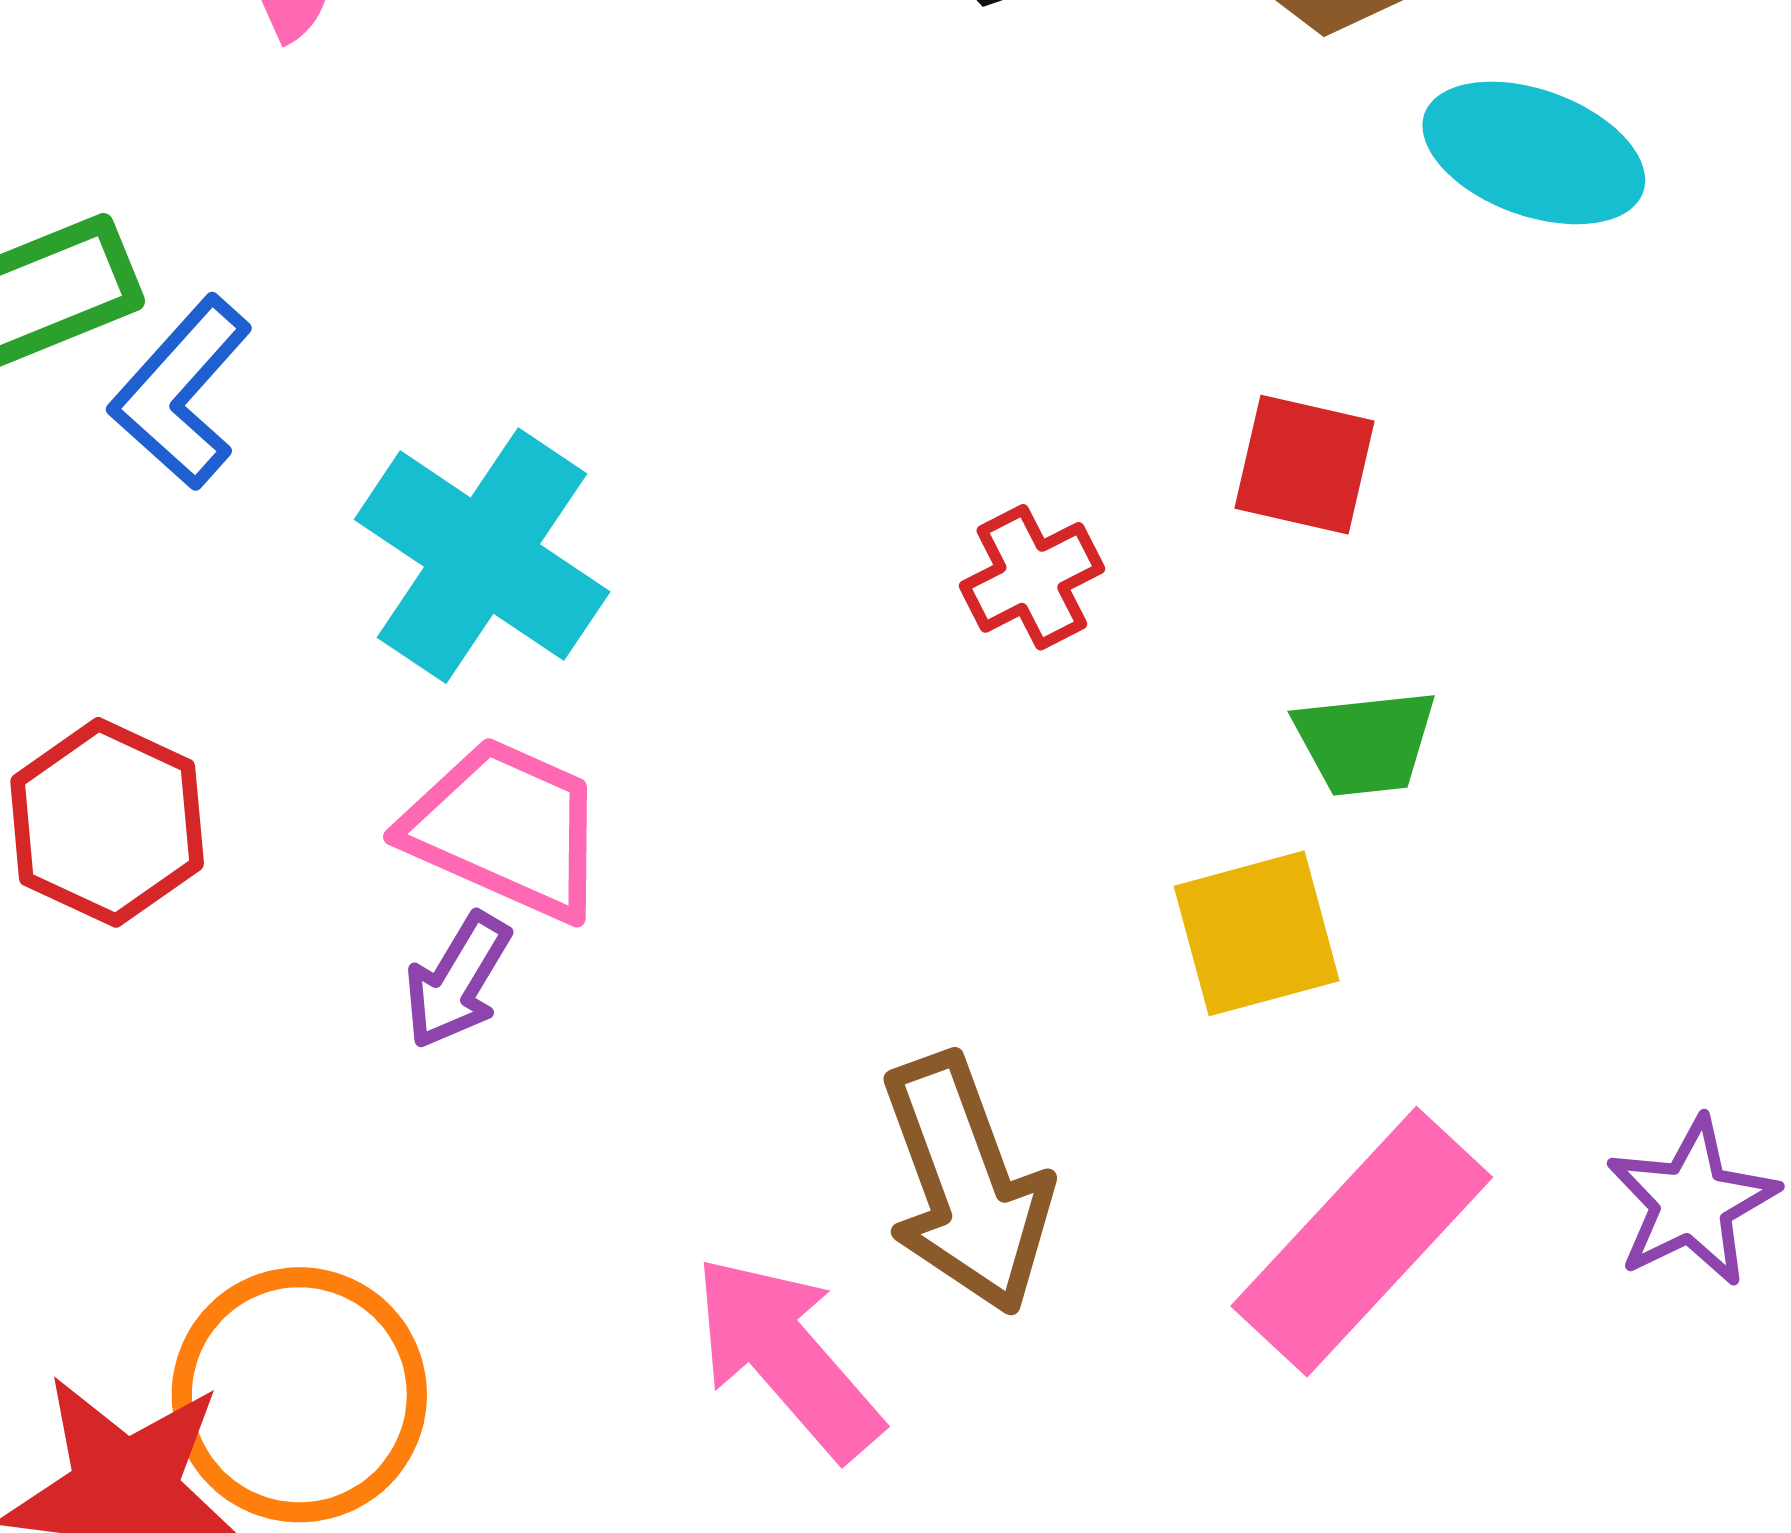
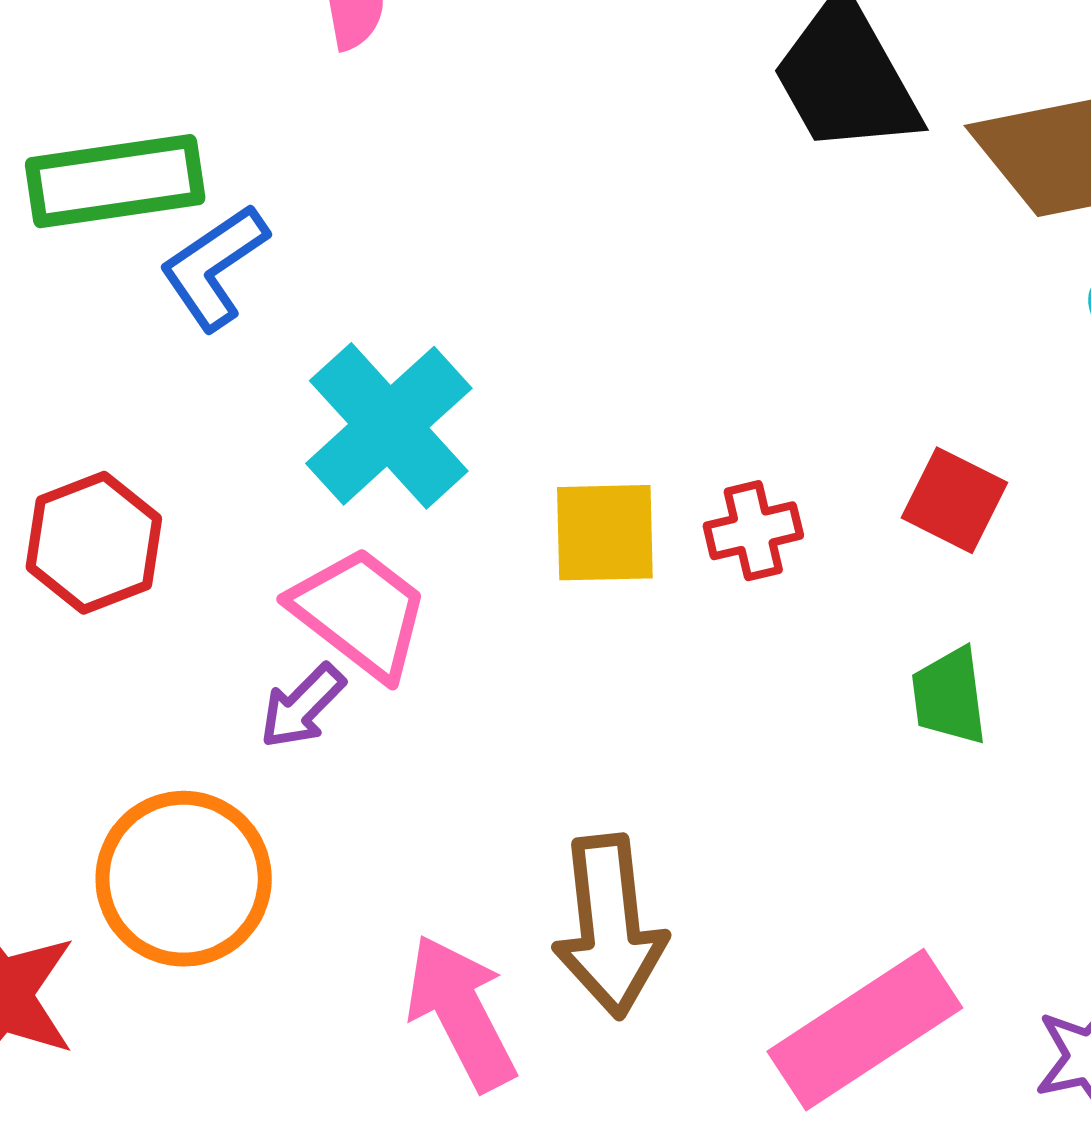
green trapezoid: (1365, 742) -> (949, 696), turned 75
yellow square: (1257, 933) -> (605, 533), moved
orange circle: (299, 1395) -> (184, 879), moved

